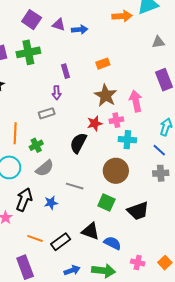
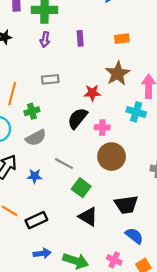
purple arrow: (57, 93) -> (45, 40), moved
pink cross: (116, 120) -> (102, 127), moved
red star: (95, 123) -> (92, 93), moved
cyan cross: (127, 140) -> (136, 112), moved
green square: (106, 202) -> (81, 188), moved
black triangle: (90, 231) -> (88, 217), moved
blue semicircle: (112, 243) -> (134, 236), moved

